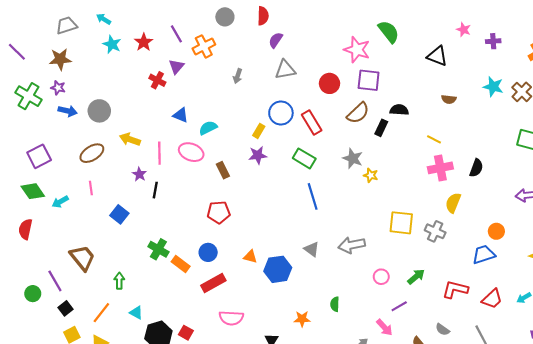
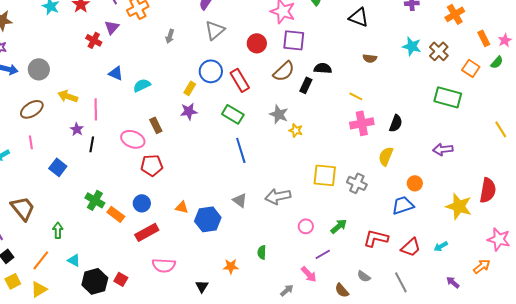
gray triangle: (285, 70) -> (215, 30), turned -30
pink ellipse: (191, 152) -> (133, 139), moved
yellow semicircle: (453, 203) -> (386, 156), moved

